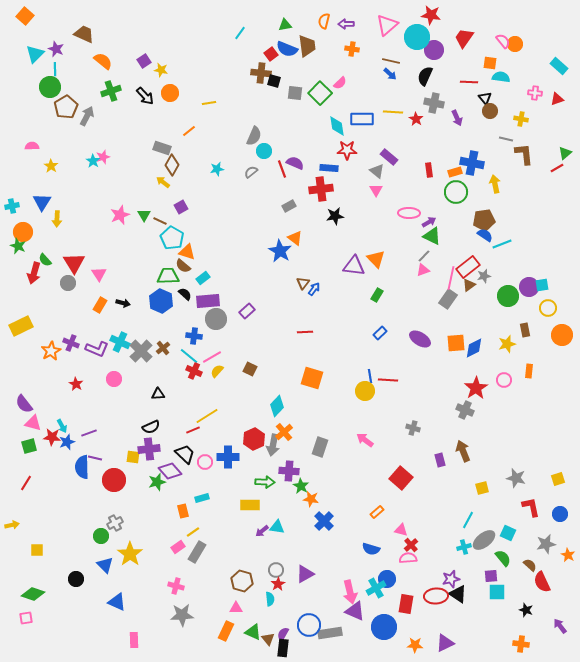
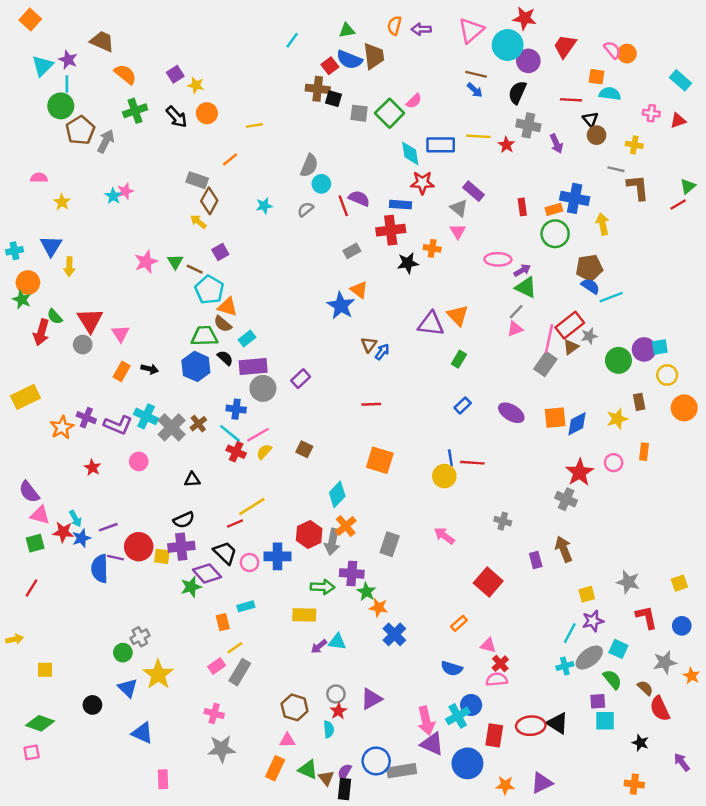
orange cross: (352, 49) -> (432, 248), moved
red circle: (114, 480) -> (139, 547), moved
purple star: (451, 579) -> (593, 621), moved

